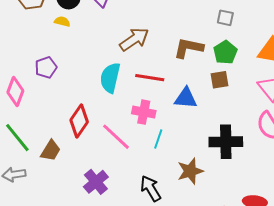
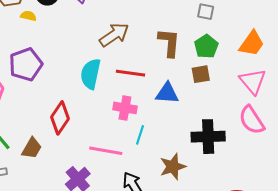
yellow semicircle: (62, 22) -> (28, 16), moved
brown L-shape: (189, 48) -> (169, 43), turned 84
purple pentagon: (46, 67) -> (26, 64), size x1.5
pink line: (116, 137) -> (106, 151), moved, turned -32

